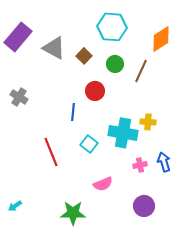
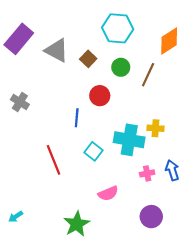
green star: (73, 213) -> (77, 224), turned -30

